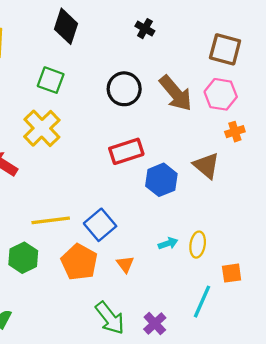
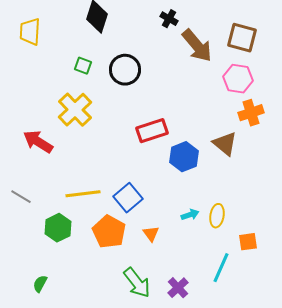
green square: (51, 80) -> (83, 66), size x0.7
black circle: (124, 89) -> (125, 70), moved
brown arrow: (176, 93) -> (197, 46), moved
orange cross: (235, 132) -> (251, 113), size x1.4

